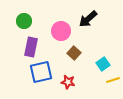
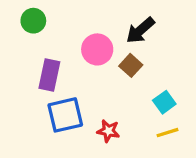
green circle: (24, 21) -> (33, 21), moved
brown square: (74, 53) -> (131, 65), moved
yellow line: (113, 80) -> (167, 133), moved

